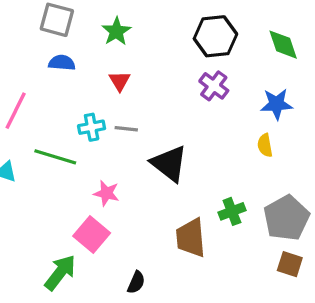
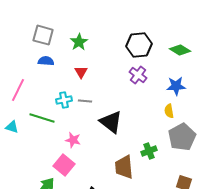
green diamond: (283, 45) -> (180, 50), turned -40
gray pentagon: (286, 218) -> (182, 137), moved

